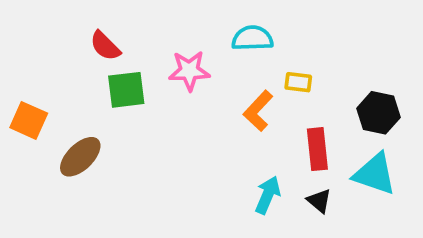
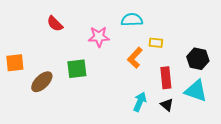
green square: (126, 90) -> (77, 69), moved
orange square: (29, 120) -> (15, 63), turned -30

